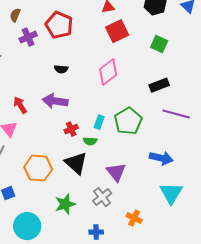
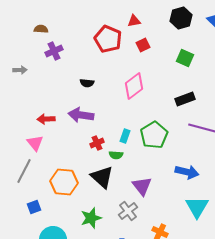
brown semicircle: (15, 15) -> (41, 29), turned 72
red pentagon: (59, 25) -> (108, 39), moved
red square: (117, 31) -> (143, 45), size x0.6
red arrow: (20, 105) -> (46, 119), turned -60

